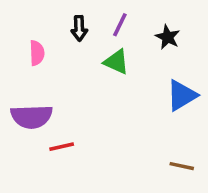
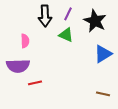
black arrow: (79, 28) -> (45, 16), size x1.5
black star: (168, 37) -> (95, 21), size x1.6
pink semicircle: (37, 53) -> (25, 41), moved

